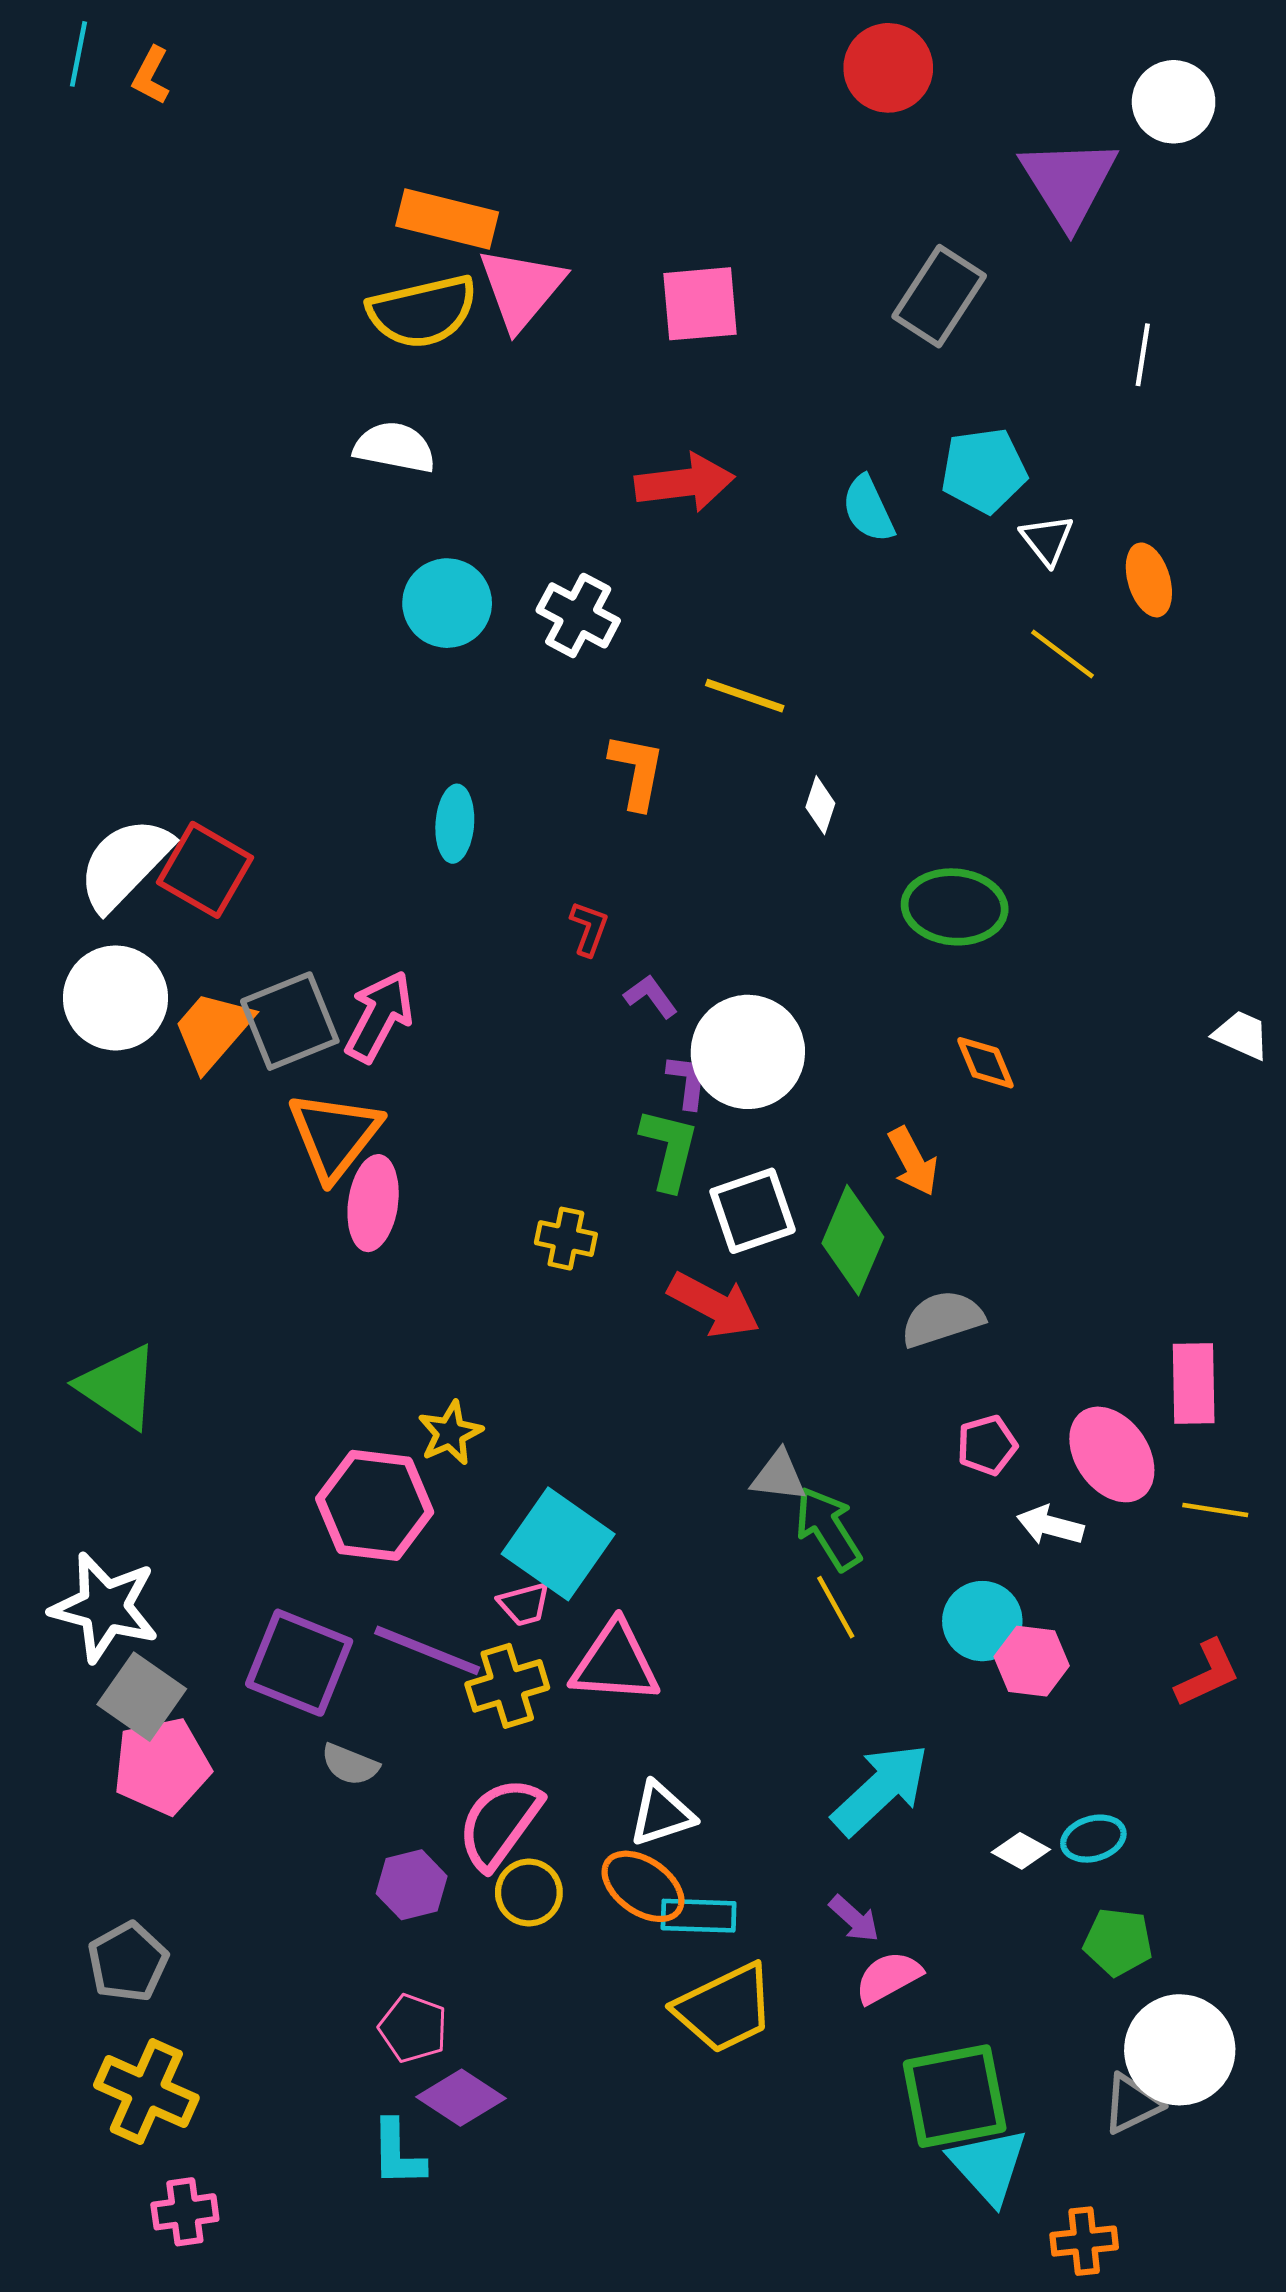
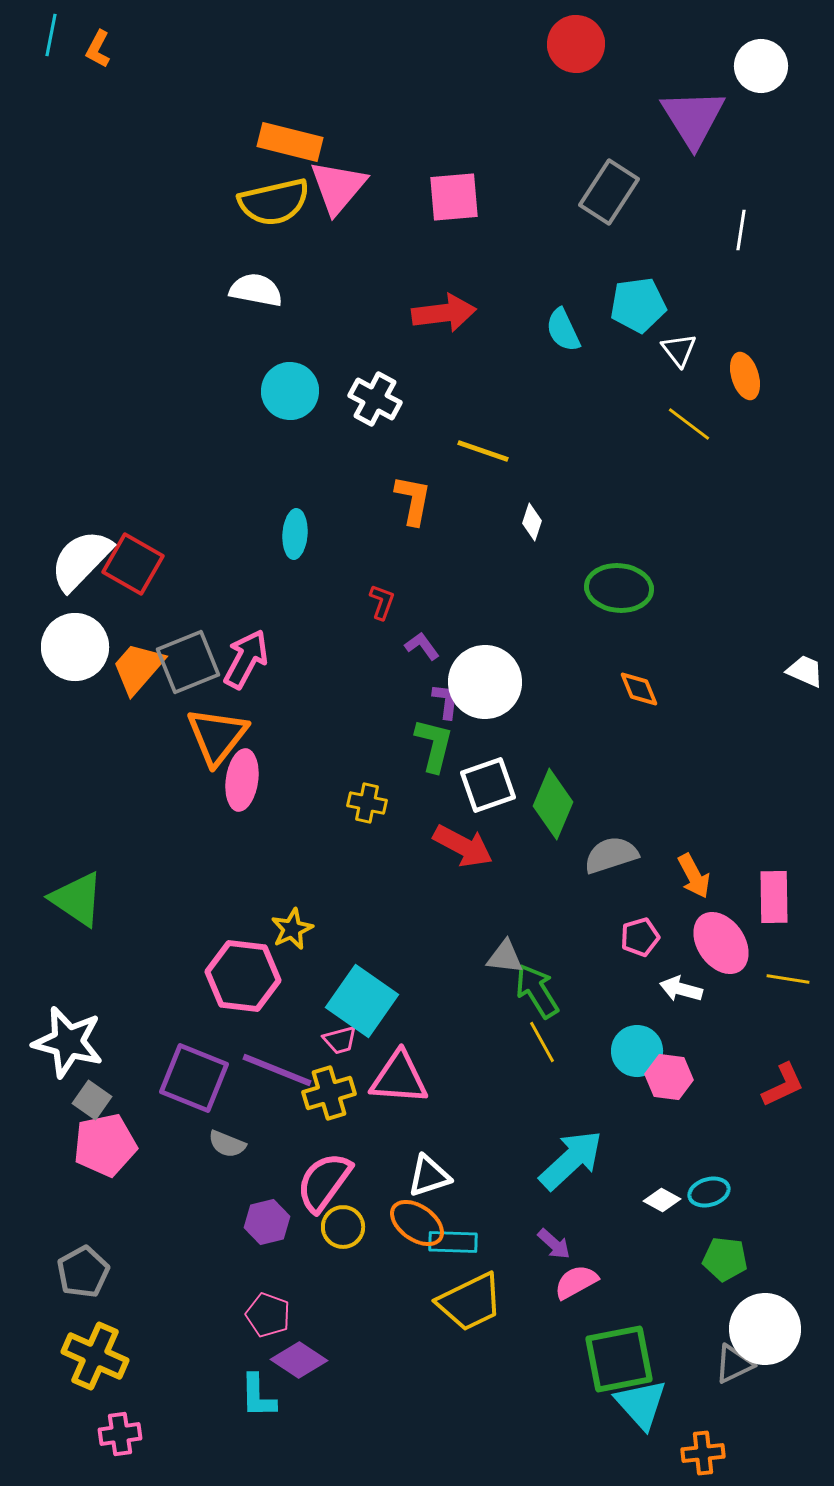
orange arrow: (913, 1161) -> (694, 876), moved
gray square: (142, 1697) -> (92, 1100), size x0.7

